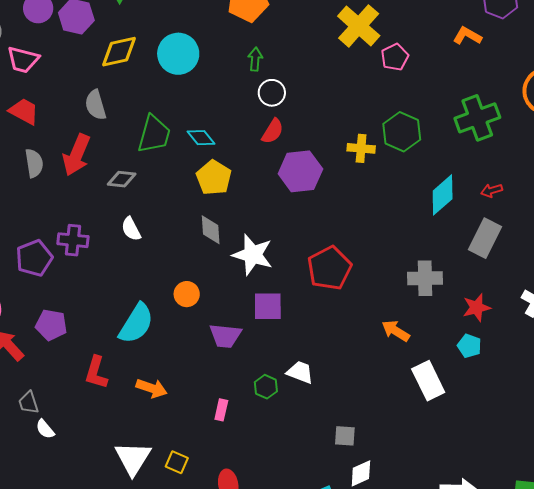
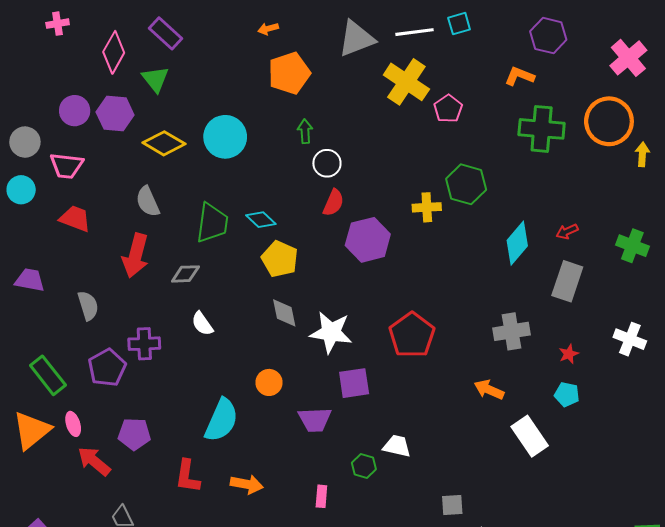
yellow diamond: (119, 52) -> (164, 143), turned 51
green cross: (477, 118) -> (542, 129), moved, turned 33
gray semicircle: (34, 163) -> (88, 306), moved
red star: (477, 308) -> (569, 354), size x0.7

